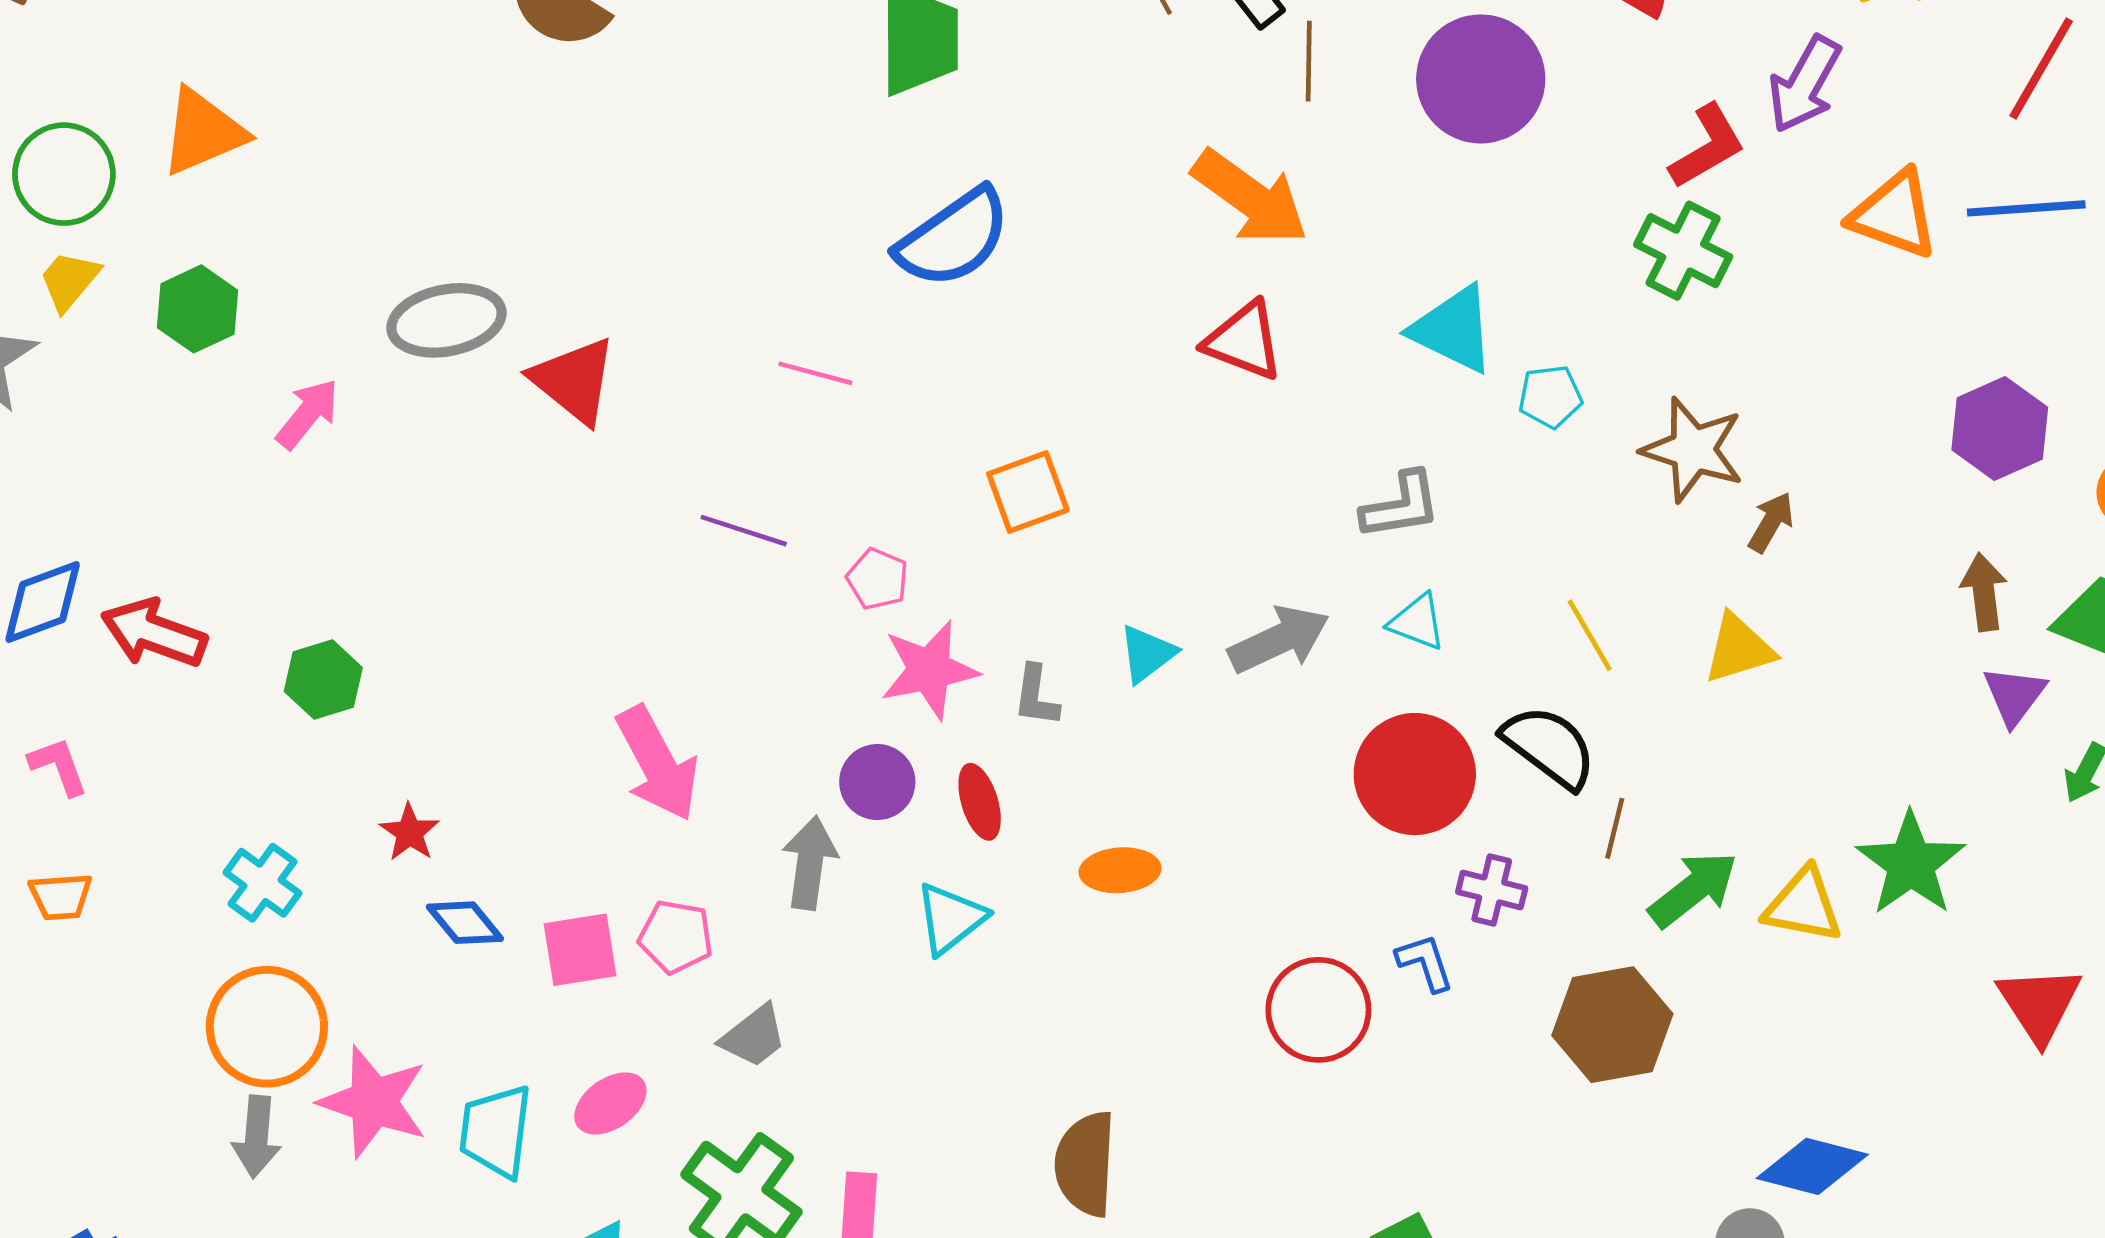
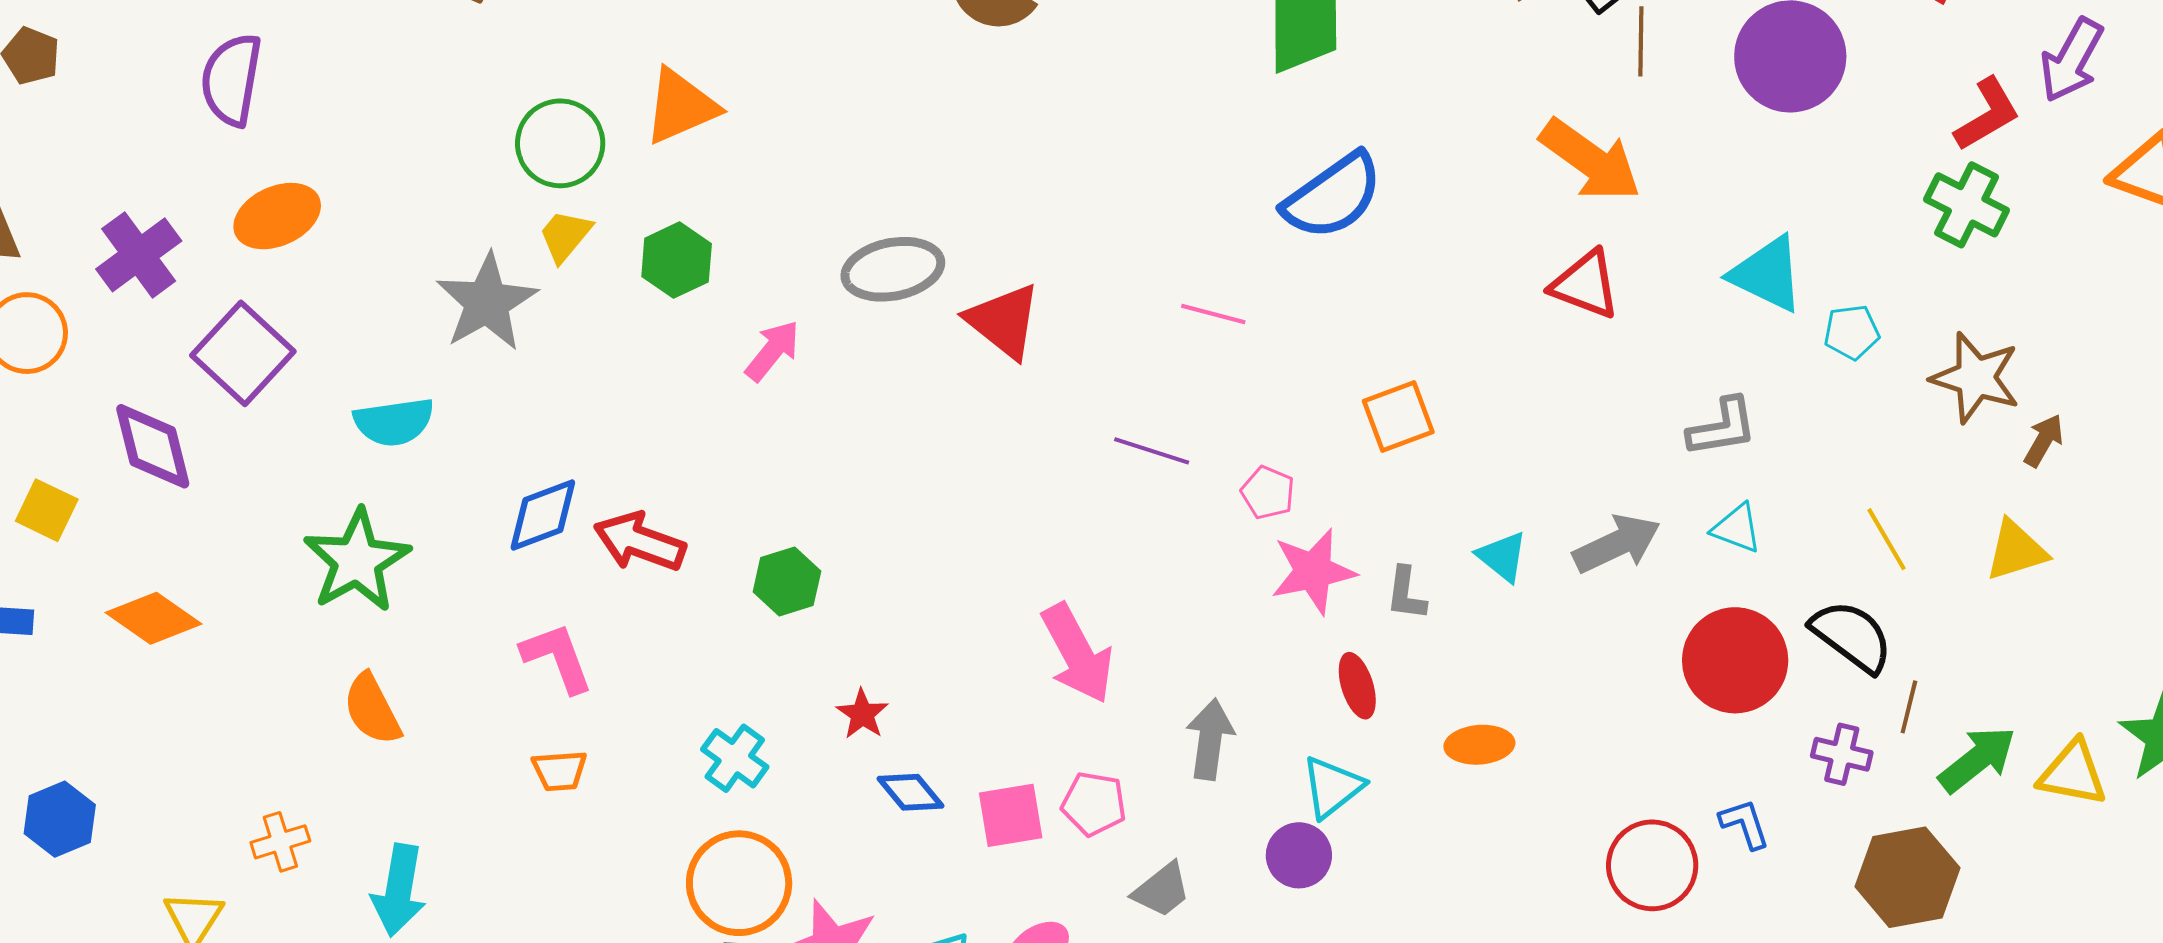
cyan triangle: (1147, 654) -> (1502, 557), turned -44
pink L-shape: (58, 766) -> (557, 658), size x1.4
purple circle: (877, 782) -> (1299, 855), moved
purple cross: (1492, 890) -> (1842, 754), moved

